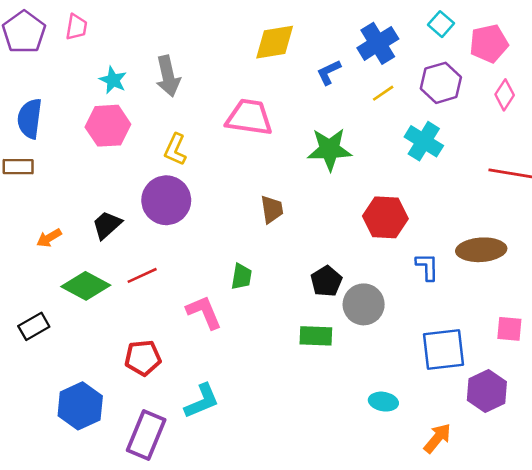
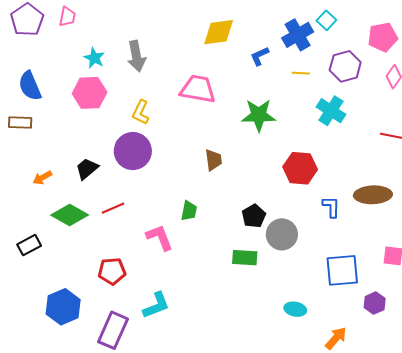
cyan square: (441, 24) -> (326, 20), moved
yellow line: (383, 93) -> (301, 73), turned 36
blue semicircle: (30, 119) -> (30, 86), turned -32
purple hexagon: (487, 391) -> (375, 303), size x0.7

